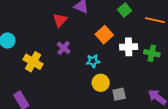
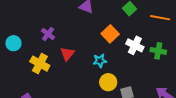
red triangle: (60, 20) -> (67, 54), moved
white cross: (129, 47) -> (135, 45), turned 30
purple cross: (64, 48) -> (48, 34), moved

